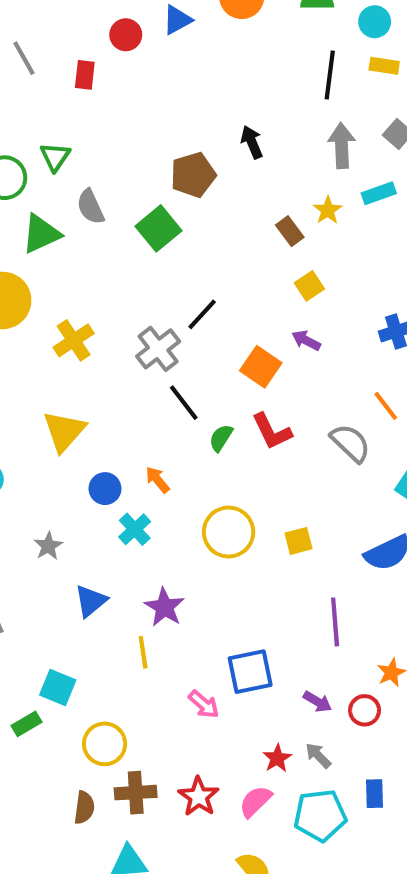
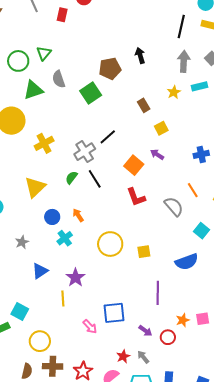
brown rectangle: (290, 231) -> (144, 105), moved
green semicircle: (221, 438) -> (71, 178), moved

